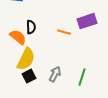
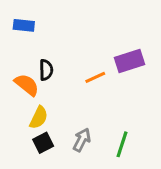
orange line: (64, 32) -> (95, 77), turned -40
yellow semicircle: (26, 59) -> (39, 118), size x0.7

